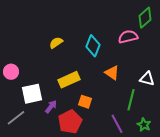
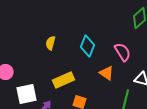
pink semicircle: (128, 37) -> (122, 52), moved, turned 72
yellow semicircle: (56, 43) -> (50, 43), turned -40

